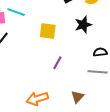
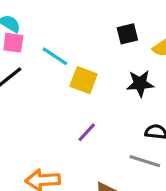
cyan line: (16, 12) -> (55, 56), moved

